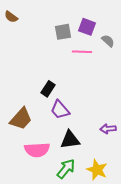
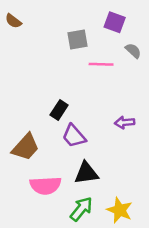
purple square: (87, 27) -> (115, 22), moved
purple arrow: (108, 129) -> (125, 122), moved

